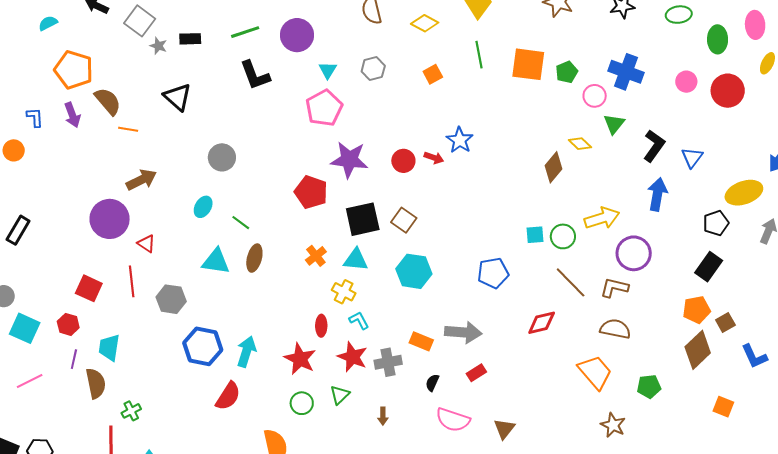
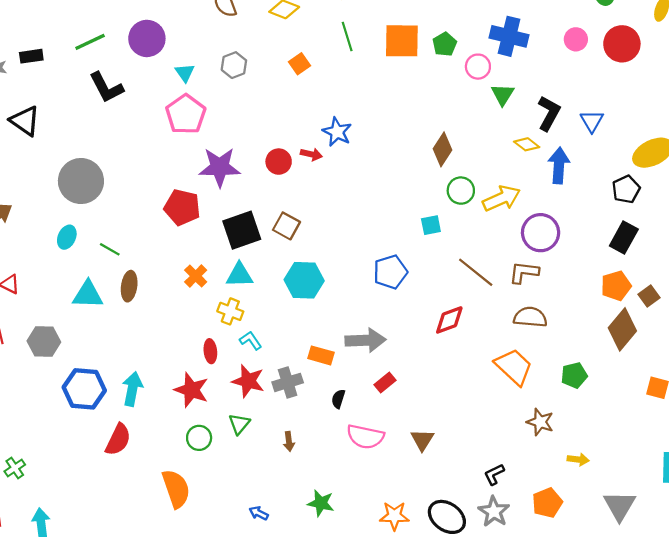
yellow diamond: (580, 144) -> (527, 144), moved
gray circle: (222, 157) -> (81, 181), size x1.5
green circle: (563, 236) -> (461, 191), moved

